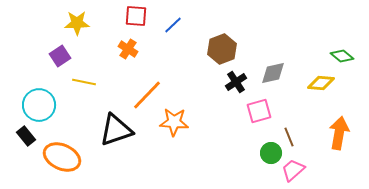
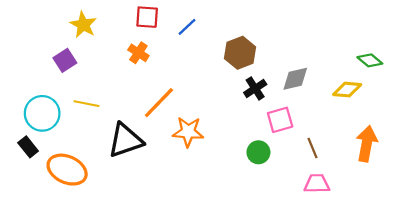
yellow star: (77, 23) -> (83, 25), turned 30
yellow line: (84, 82) -> (86, 104), moved
green circle: (271, 153) -> (258, 152), moved
pink trapezoid: (293, 170) -> (317, 184), turned 40

